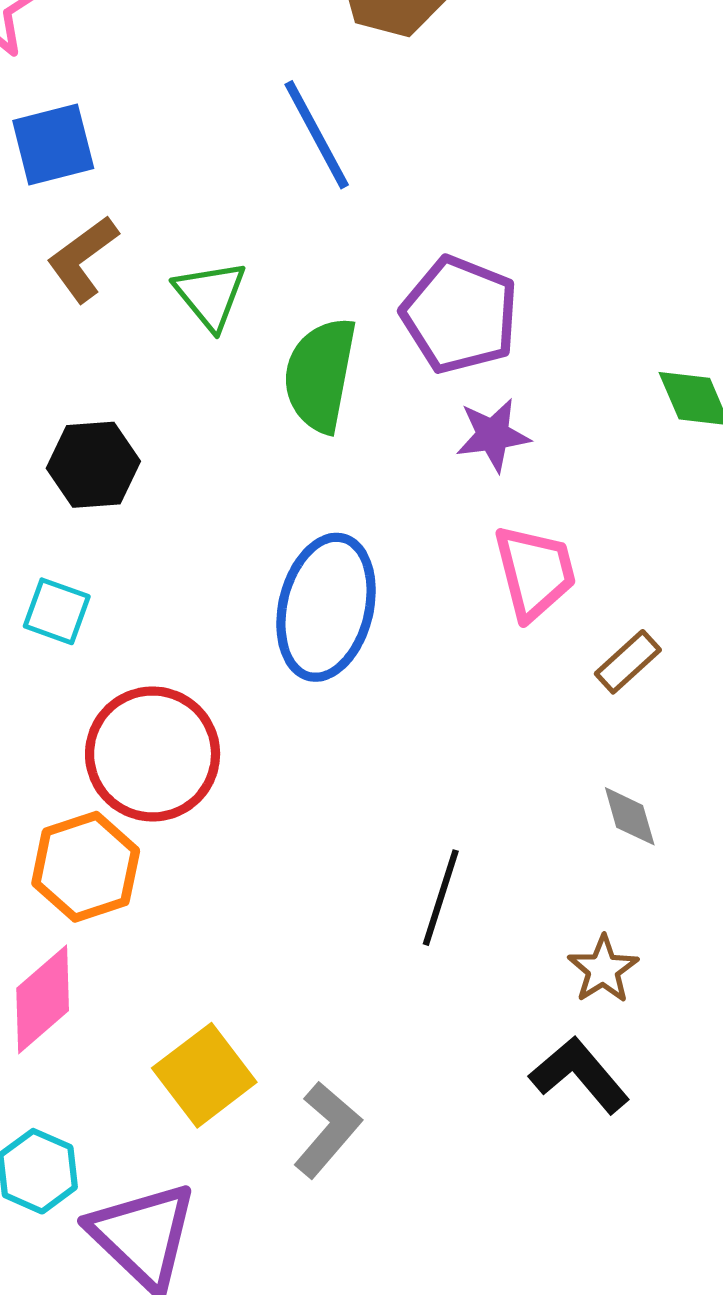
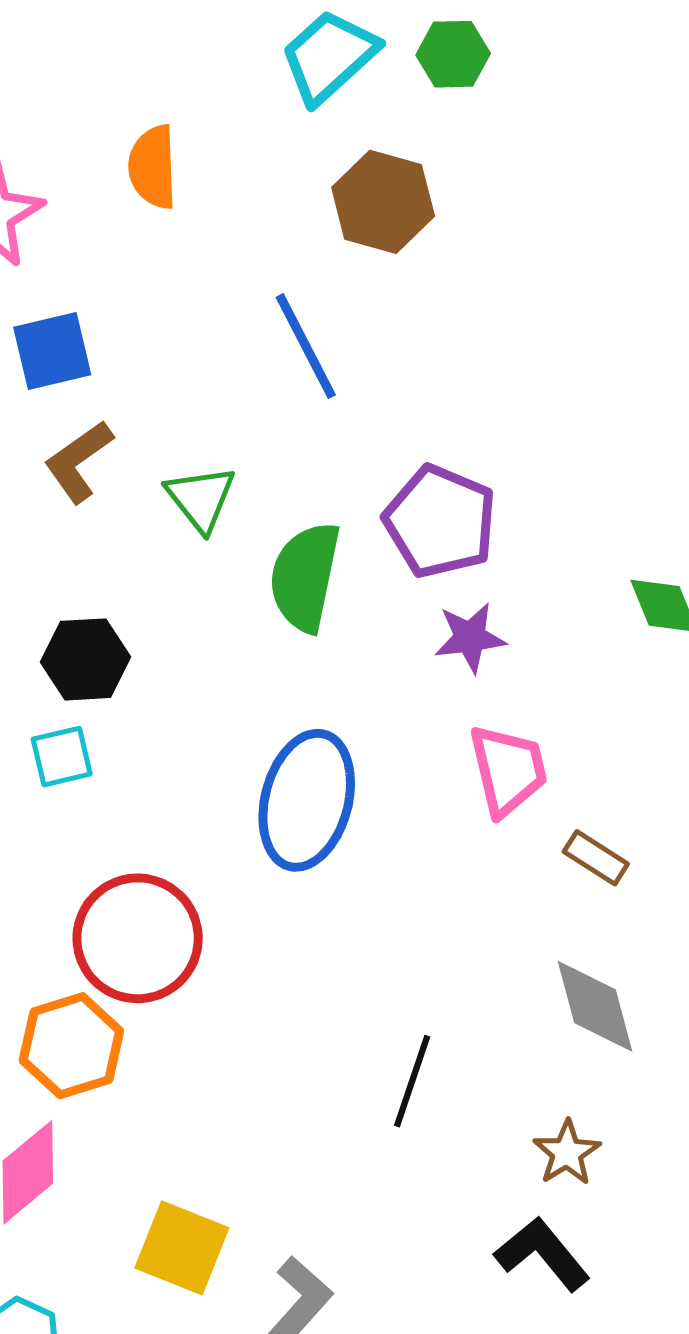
cyan square: (57, 611) -> (62, 757), moved, turned -34
brown rectangle: (628, 662) -> (596, 858), turned 74
gray diamond: (630, 816) -> (595, 1006), size x1.6
yellow square: (204, 1075) -> (182, 1248), turned -32

